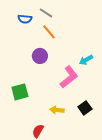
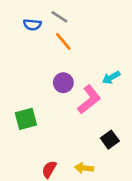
purple circle: (40, 56) -> (63, 83), moved
yellow arrow: (57, 110) -> (84, 168), moved

